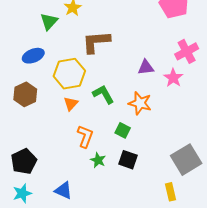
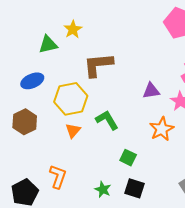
green triangle: (49, 21) -> (48, 44), turned 36
orange star: (140, 103) -> (162, 129), moved, turned 30
orange L-shape: (85, 136) -> (58, 177), moved

